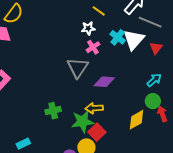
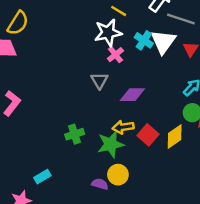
white star: (88, 28) -> (108, 33), size x1.6
gray triangle: (78, 68) -> (99, 81), size x0.7
red square: (97, 132) -> (148, 135), moved

